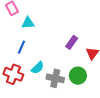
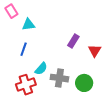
red cross: (13, 74) -> (26, 85), moved, turned -36
green circle: (78, 76) -> (84, 83), moved

